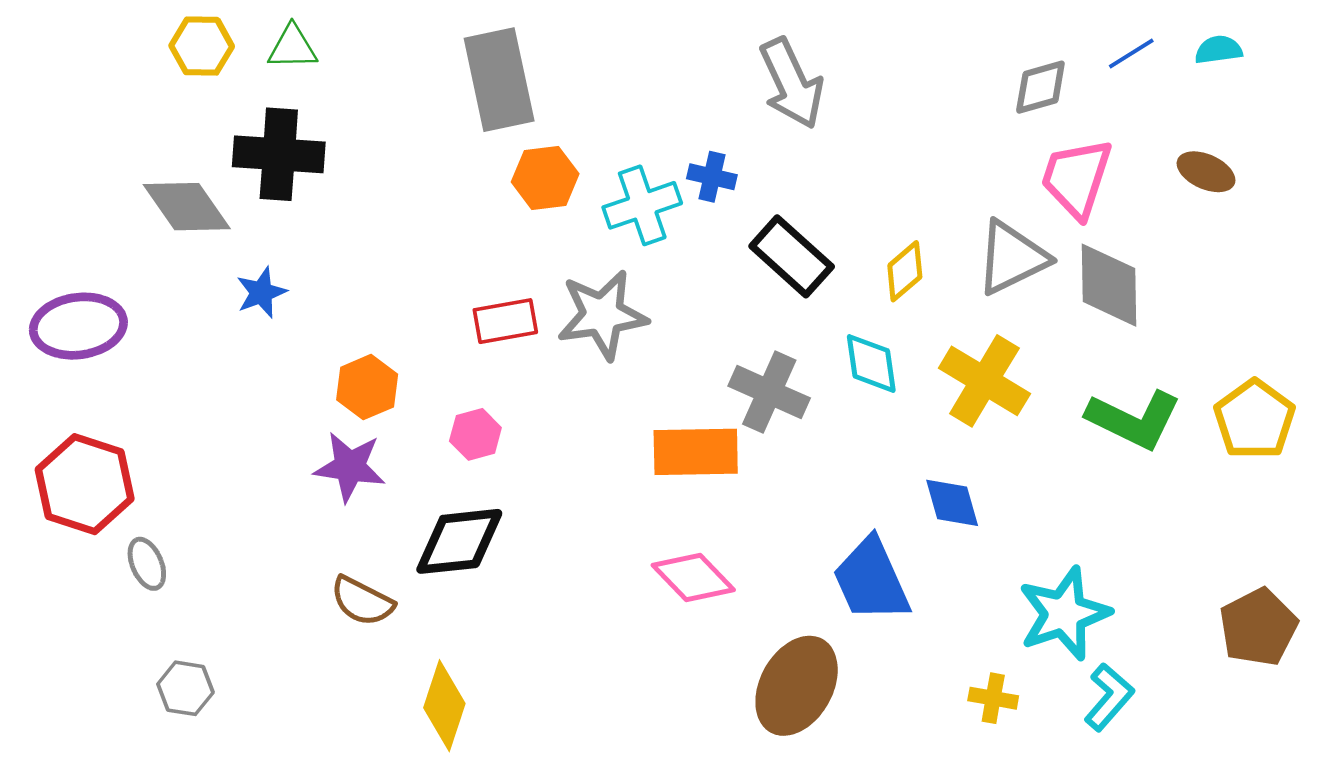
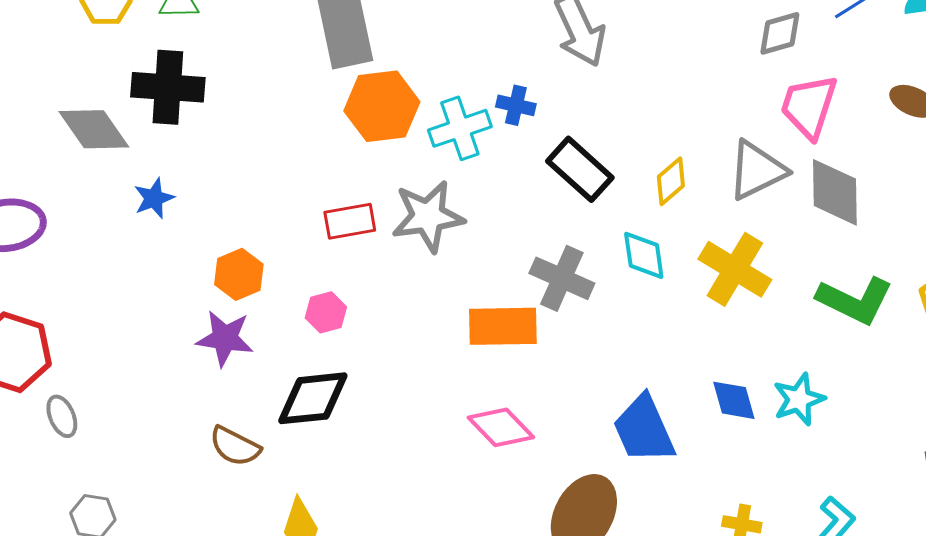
orange hexagon: (545, 178) -> (382, 106), size x1.4
blue diamond: (952, 503) -> (734, 400), moved
cyan star: (1064, 614) -> (799, 399), moved, size x0.7

